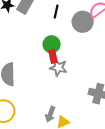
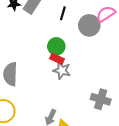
red rectangle: (53, 56) -> (57, 59), turned -56

